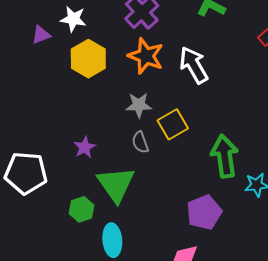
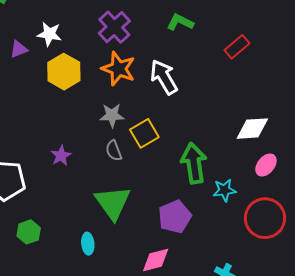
green triangle: (116, 184) -> (113, 203), moved
green hexagon: (82, 209) -> (29, 232), moved
cyan ellipse: (112, 240) -> (88, 244), size x0.7

